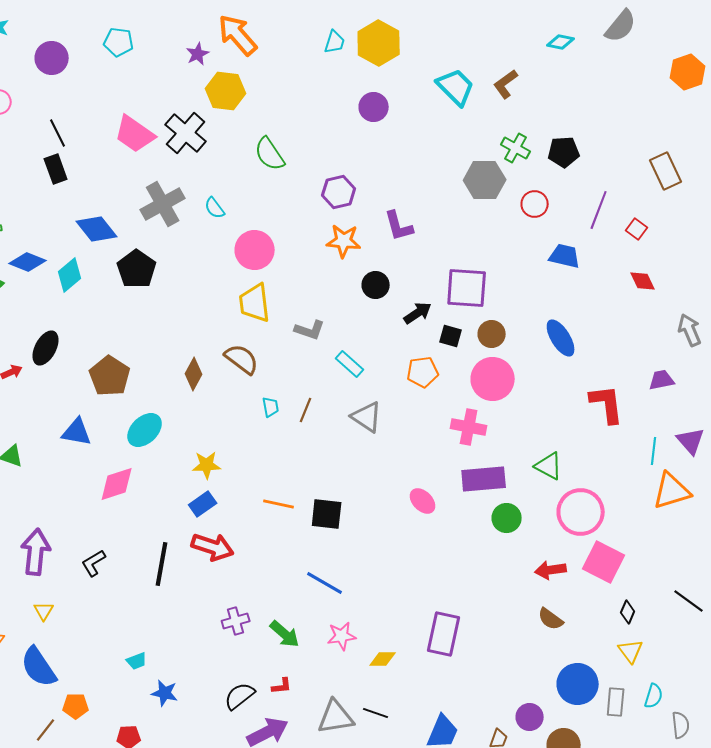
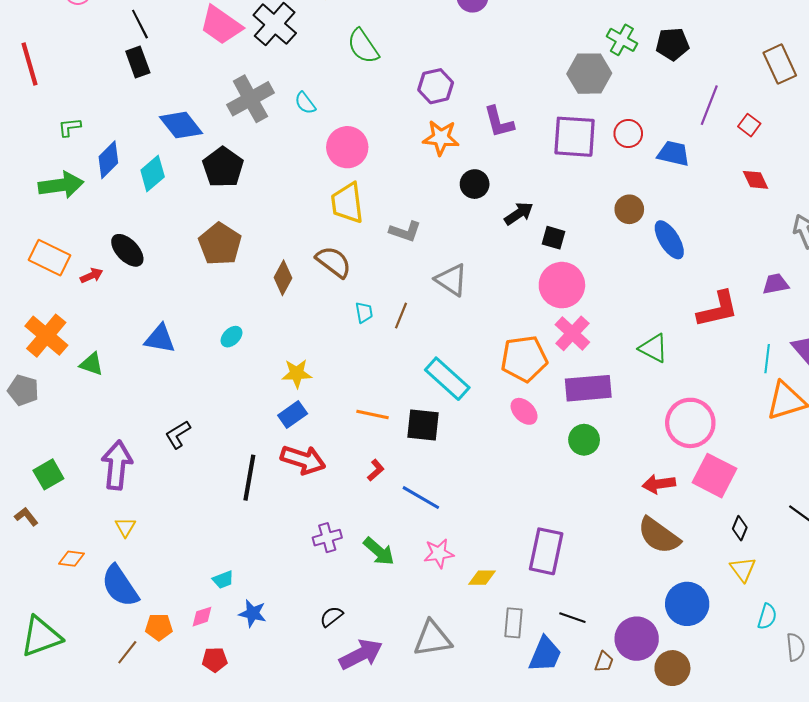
red circle: (535, 204) -> (628, 134), moved
blue diamond: (28, 262) -> (108, 160), turned -66
purple square: (467, 288) -> (575, 137), moved
brown circle: (492, 334) -> (629, 209), moved
black ellipse: (46, 348) -> (127, 250), turned -72
cyan rectangle: (350, 364) -> (447, 379), moved, size x1.5
orange pentagon: (423, 372) -> (524, 359), moved, size x1.4
brown pentagon: (110, 376) -> (220, 244), moved
pink circle: (493, 379) -> (562, 285), moved
red L-shape: (607, 404) -> (718, 309), turned 84
gray triangle: (367, 417) -> (451, 280), moved
pink cross: (469, 427) -> (572, 333), turned 32
cyan ellipse: (145, 430) -> (232, 337), size x0.6
green triangle: (549, 466) -> (653, 348), moved
pink diamond: (117, 484) -> (202, 617), moved, size x0.6
green circle: (507, 518) -> (584, 440), moved
black L-shape: (94, 563) -> (178, 434), moved
brown semicircle: (551, 619) -> (659, 535), size x1.6
red L-shape: (282, 686) -> (376, 470), moved, turned -35
black semicircle: (240, 696) -> (331, 617), size x0.7
gray rectangle: (616, 702) -> (514, 623), moved
black line: (376, 713) -> (572, 618), moved
purple circle: (530, 717) -> (637, 639), size x1.5

